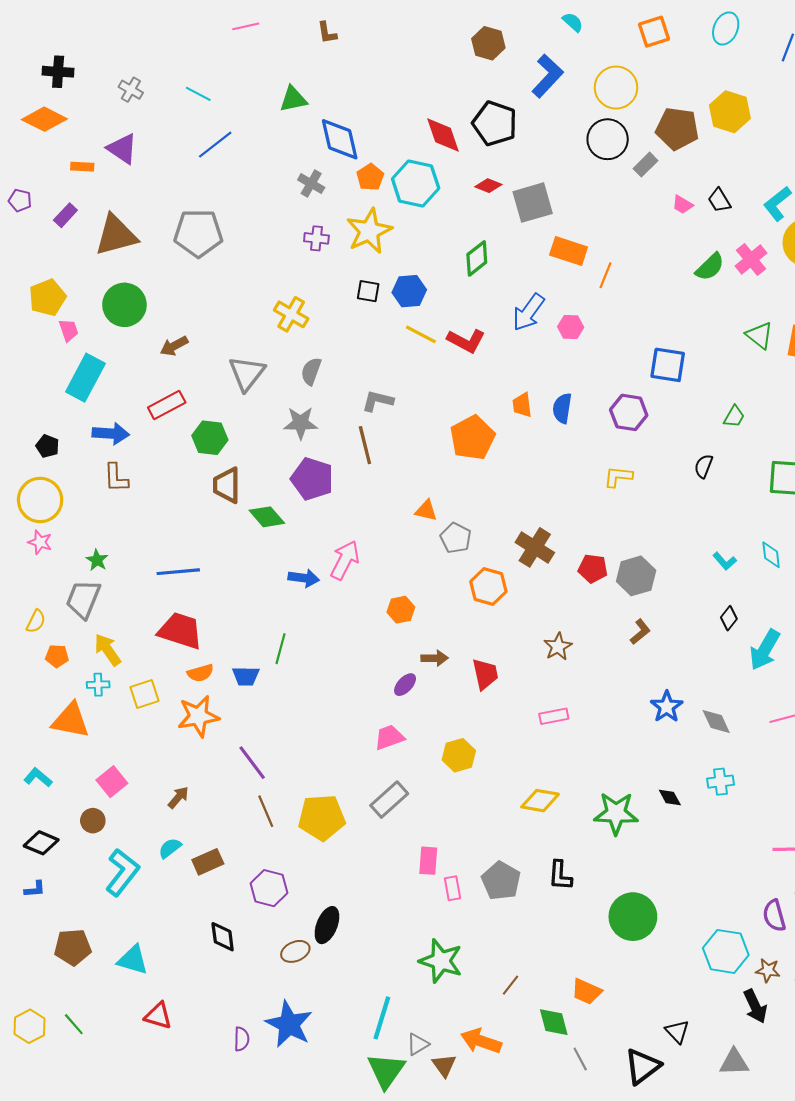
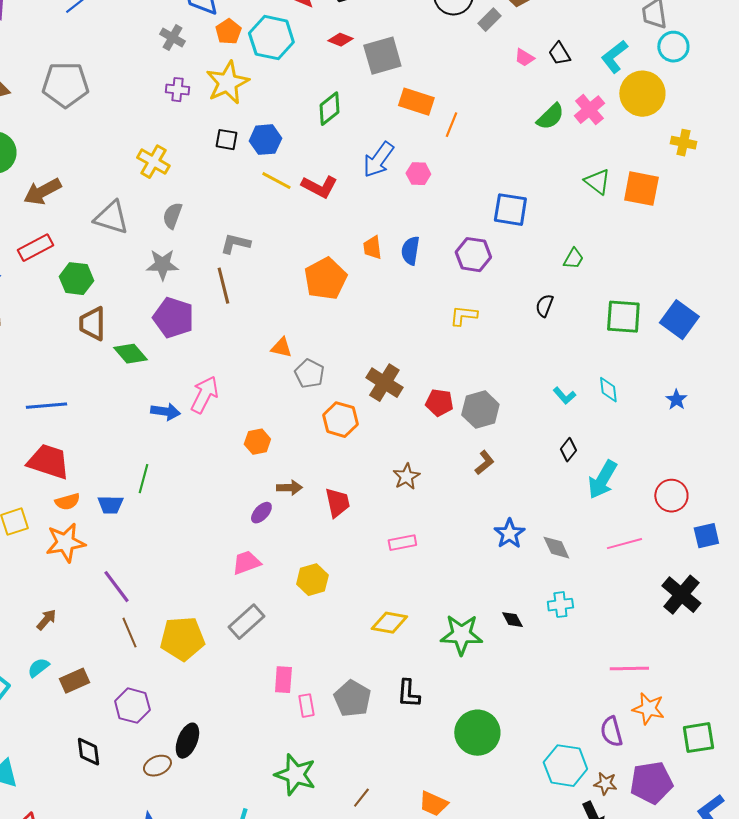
brown arrow: (174, 346) -> (42, 192), size x1.4
gray triangle: (247, 373) -> (111, 218), turned -51

